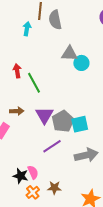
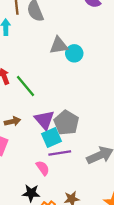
cyan square: (80, 124) -> (52, 138), moved
purple line: (52, 146) -> (60, 153), turned 36
pink semicircle: (33, 172) -> (43, 168), moved

